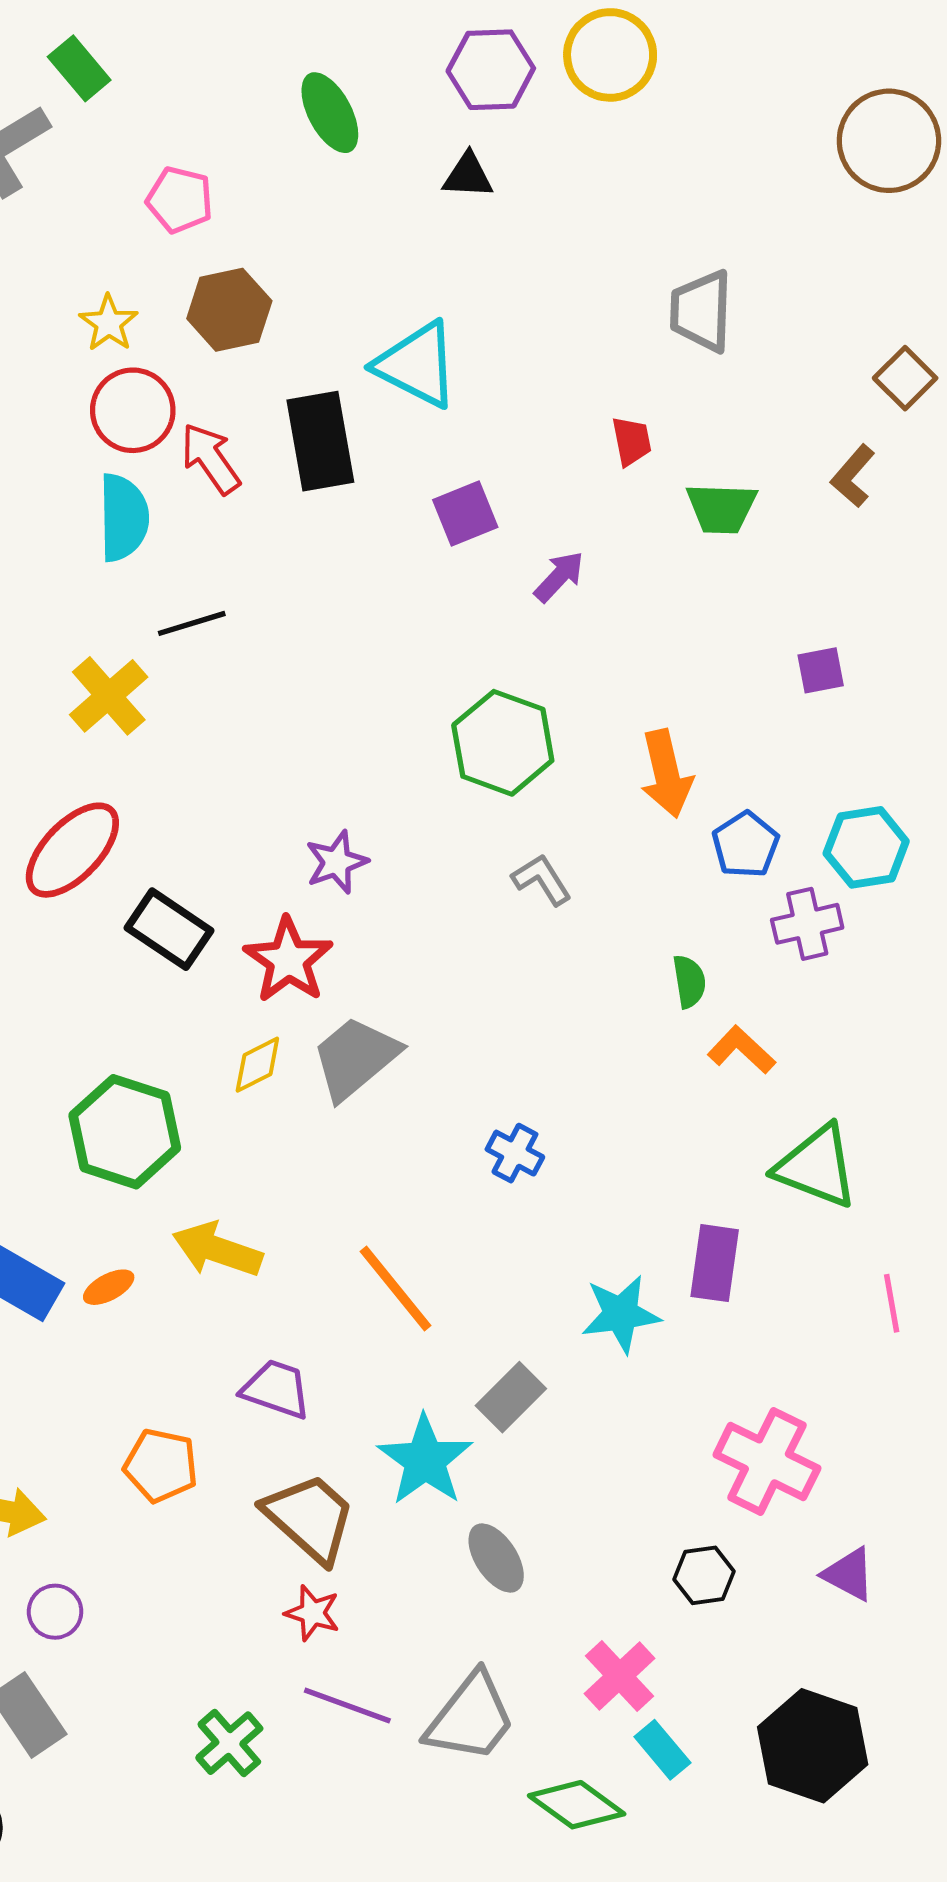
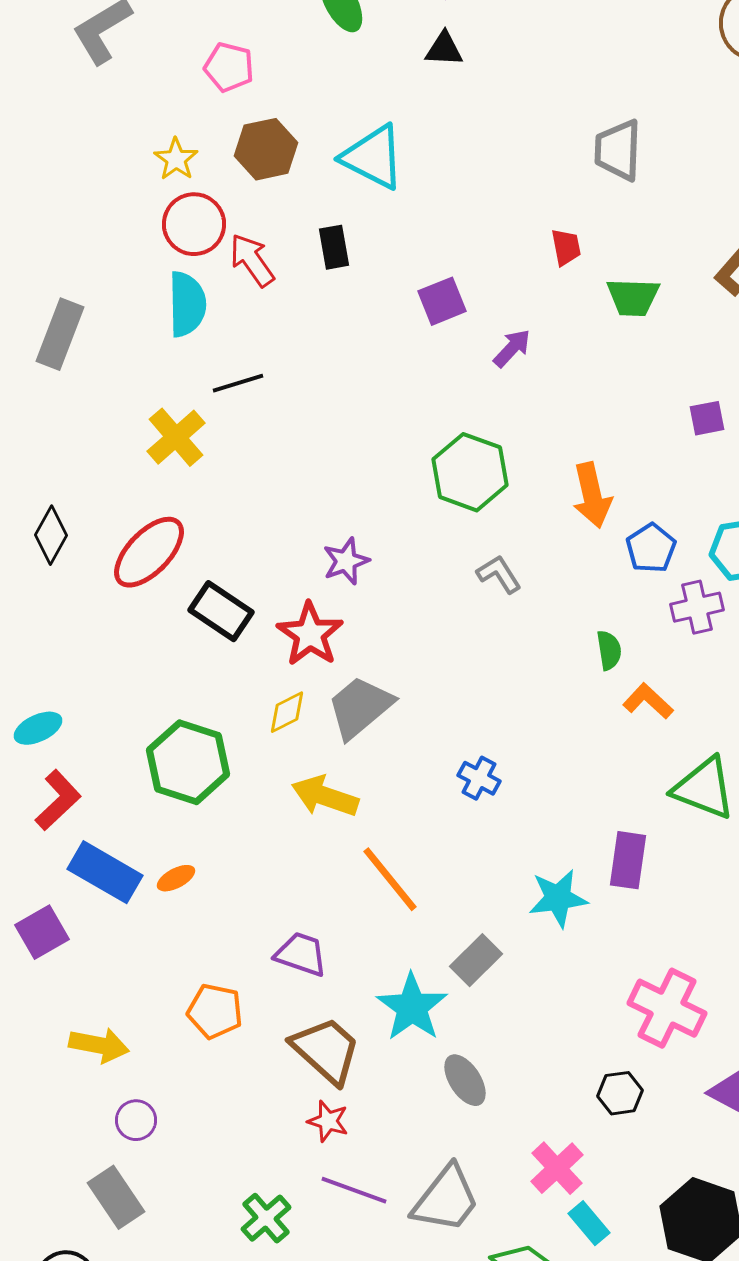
cyan triangle: (417, 365) -> (373, 157), moved
black rectangle: (320, 441) -> (334, 247), size x0.6
yellow arrow: (217, 1250) -> (325, 796), moved

